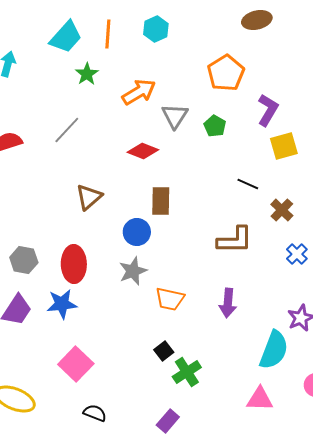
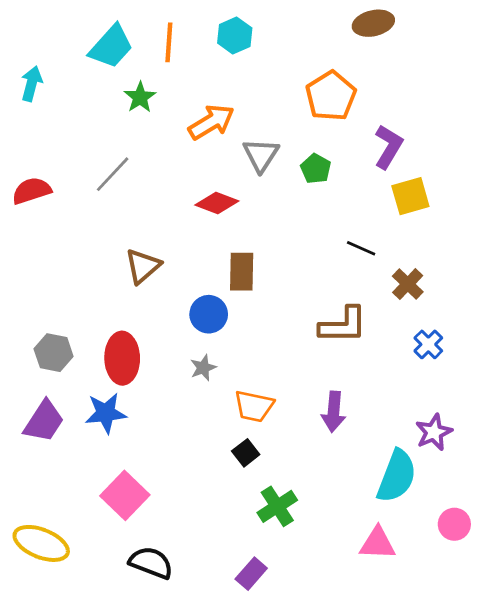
gray star: (133, 271) -> (203, 368), size x0.7
black square: (164, 351) -> (246, 453), moved
black semicircle: (95, 413) -> (151, 563), size x1.4

